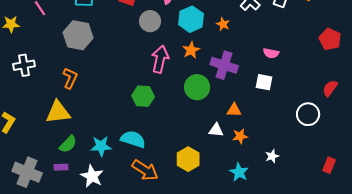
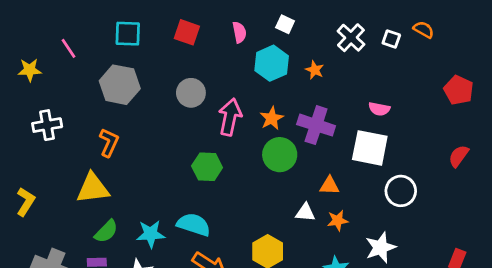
gray circle: (150, 21) -> (191, 93), moved
orange star: (191, 50) -> (272, 118), moved
white square: (264, 82) -> (370, 148), size x1.6
white circle: (308, 114) -> (401, 191), moved
white star: (272, 156) -> (381, 247), size x1.6

